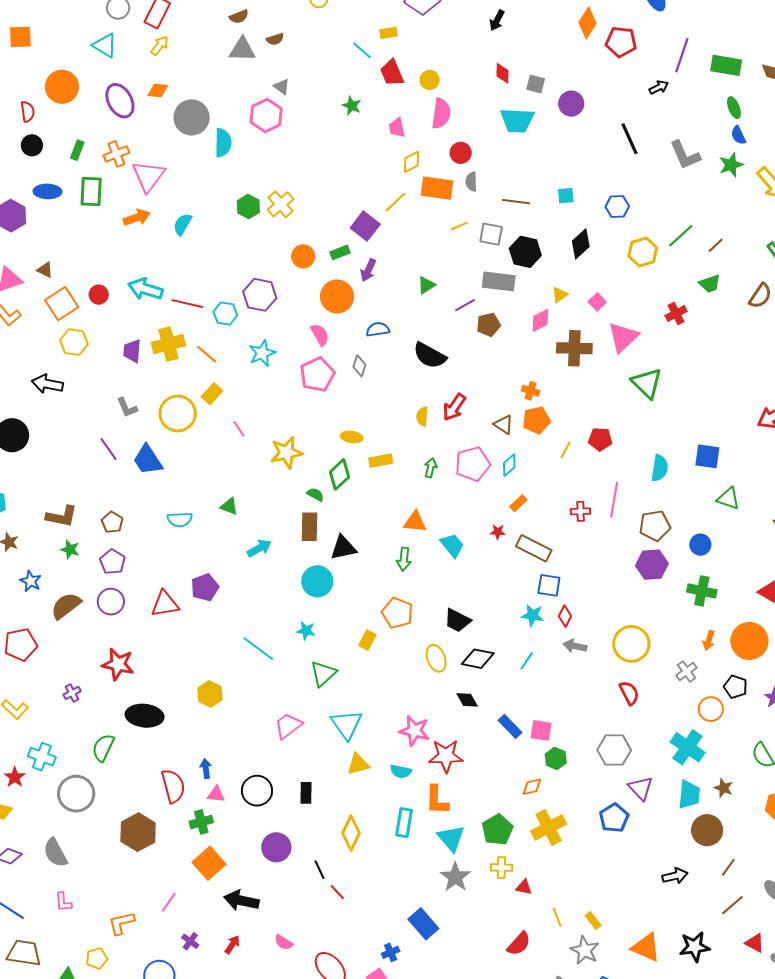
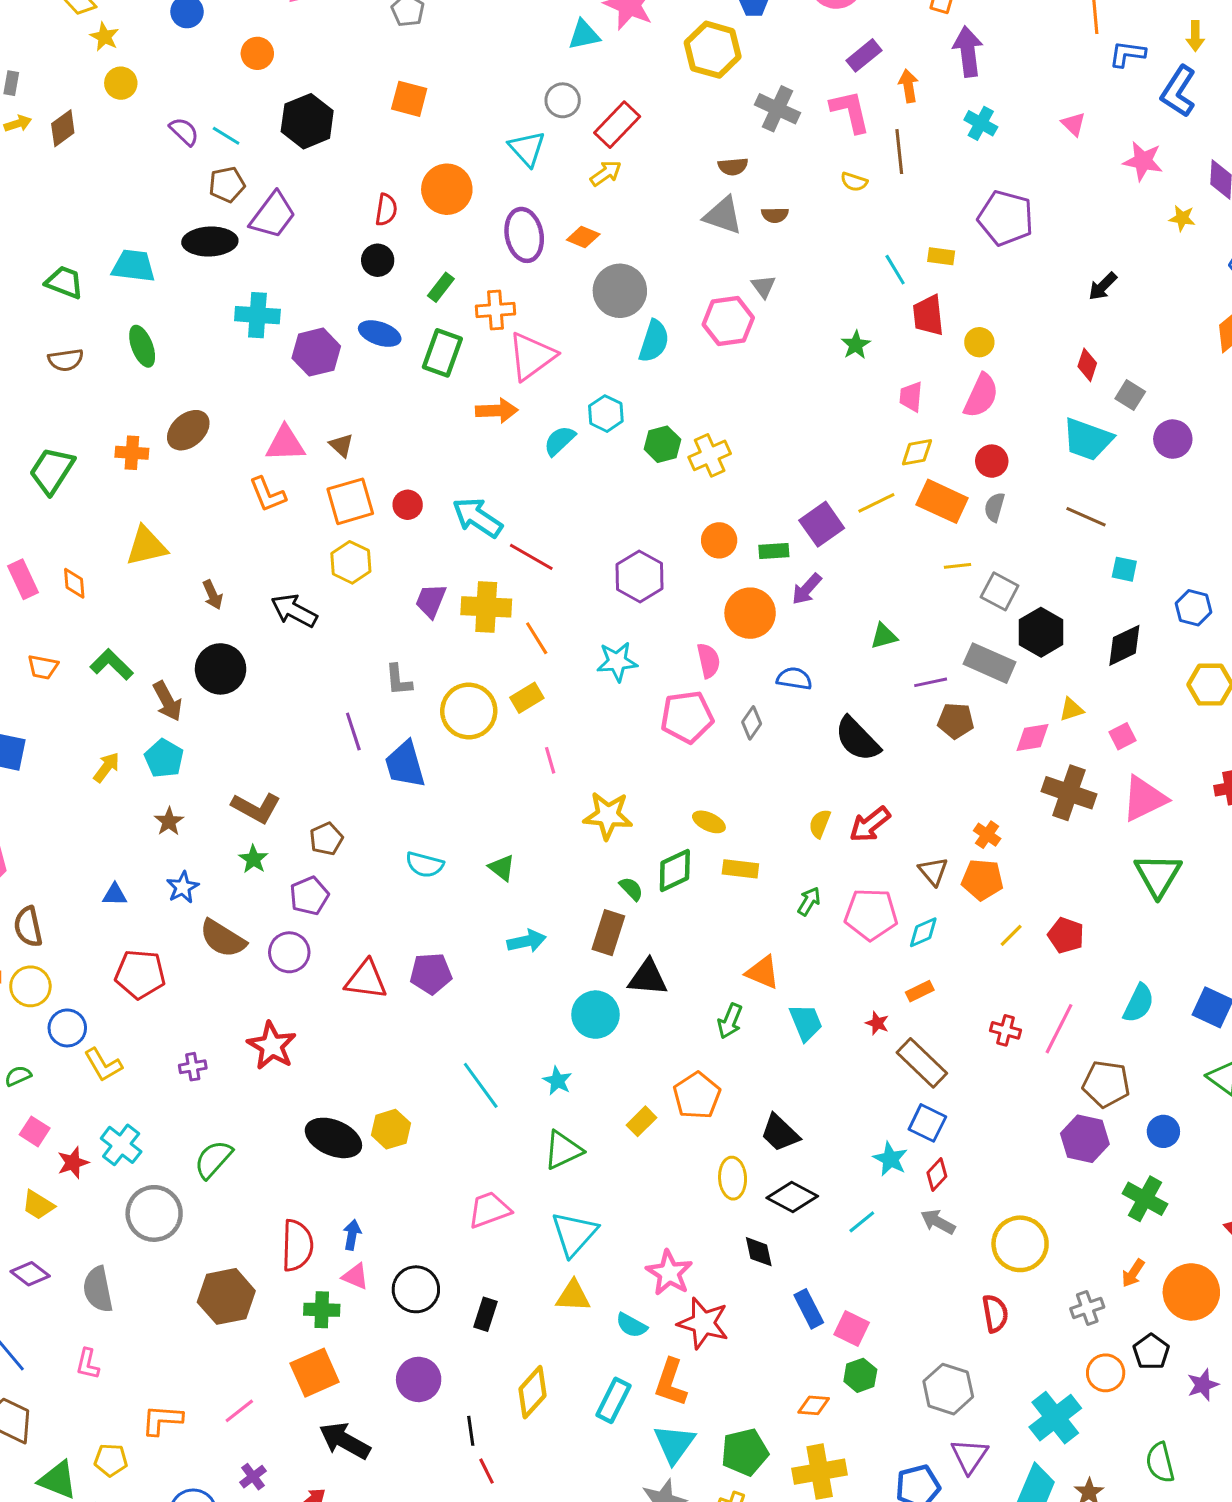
brown line: (516, 202) -> (1086, 517), moved
cyan hexagon: (225, 314) -> (606, 414), moved
brown semicircle: (66, 606) -> (223, 938), turned -128
black ellipse: (145, 716) -> (333, 1138), moved

